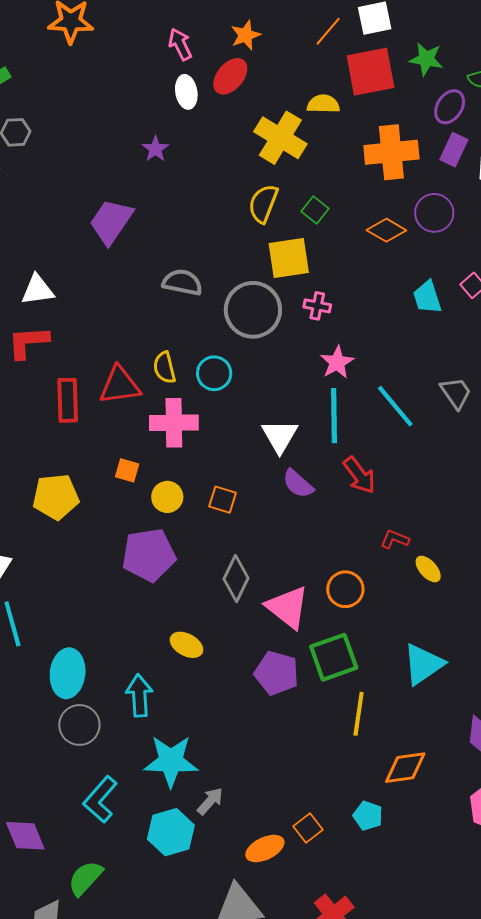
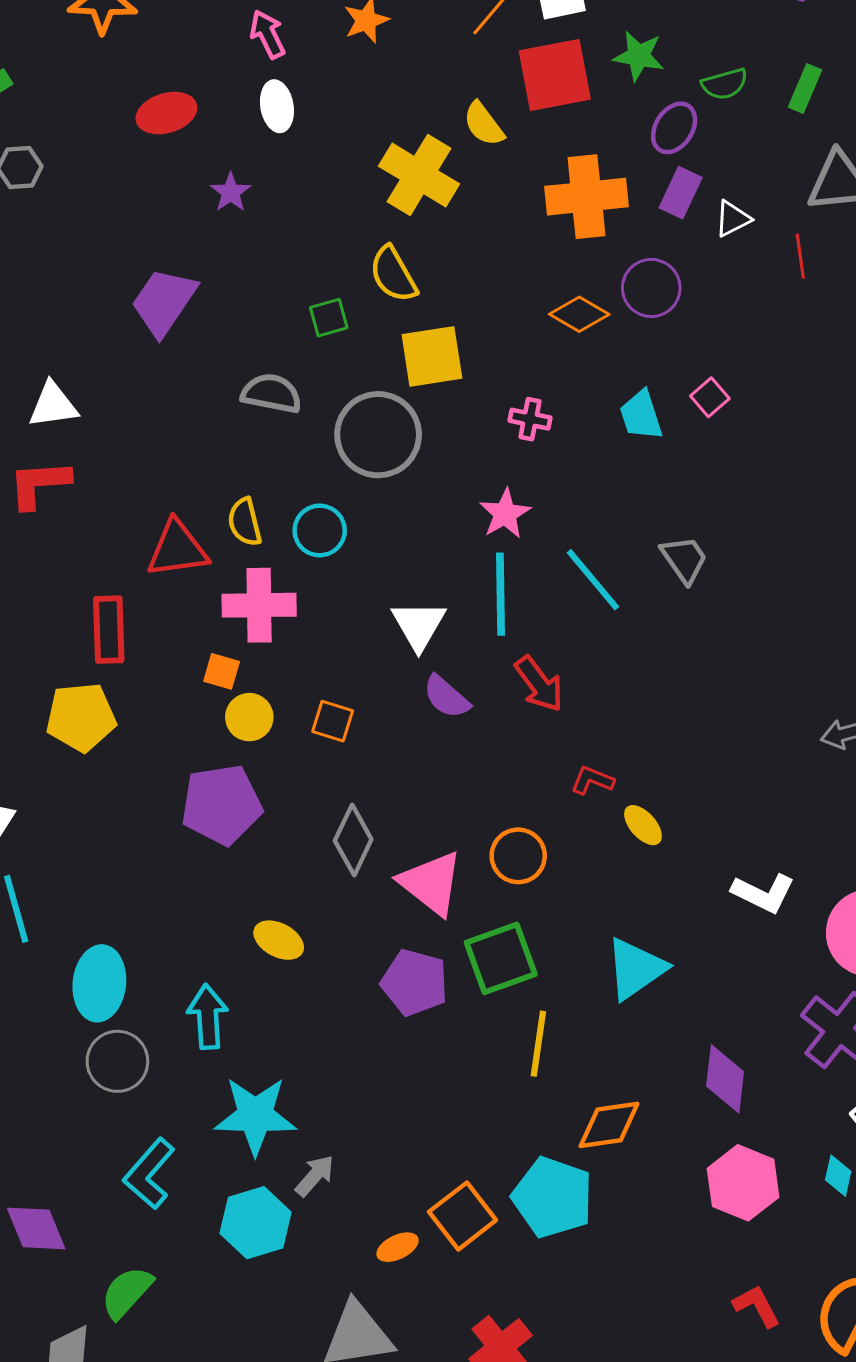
red ellipse: (230, 76) -> (166, 113), moved, turned 33
yellow semicircle: (323, 104) -> (484, 124), turned -128
yellow semicircle: (263, 204) -> (393, 274), turned -51
green square: (315, 210) -> (329, 318), moved, turned 36
pink cross: (317, 306) -> (530, 419), moved
red rectangle: (68, 400) -> (109, 630), moved
orange square: (127, 470) -> (222, 671), moved
cyan pentagon: (368, 816) -> (553, 1197), size x1.8
orange square: (308, 828) -> (463, 1216), size x1.5
orange ellipse: (265, 848) -> (398, 1247), size x0.7

